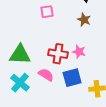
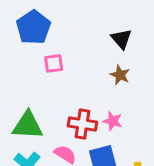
pink square: (47, 12) -> (54, 63), moved

